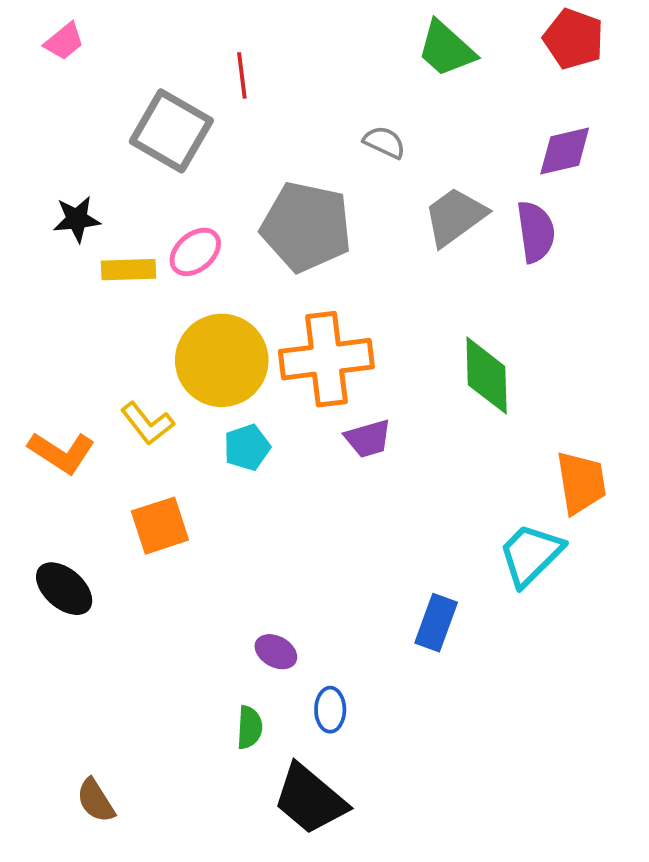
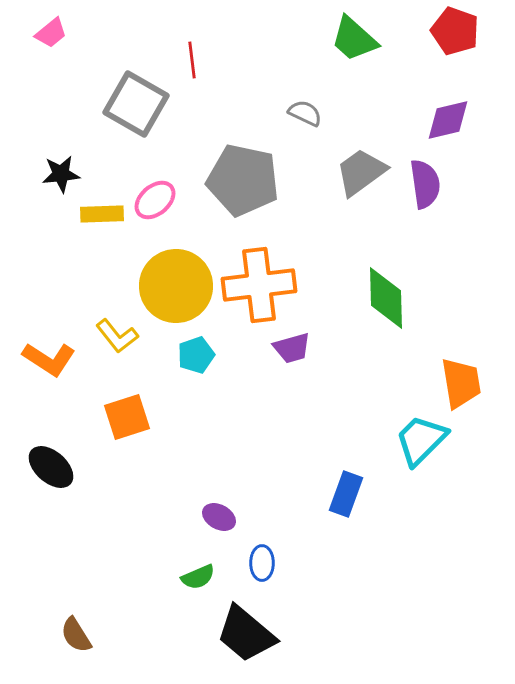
green semicircle: (249, 727) -> (198, 577), turned 64

